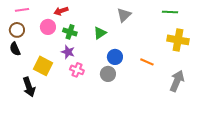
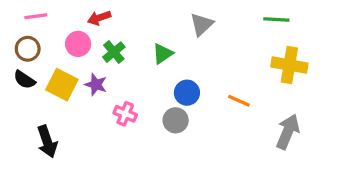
green cross: (70, 32) -> (114, 52), turned 32
black semicircle: (15, 49) -> (24, 80), turned -32
purple star: (68, 52) -> (96, 85), moved
yellow square: (43, 66) -> (62, 85), moved

